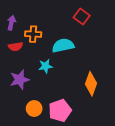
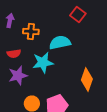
red semicircle: (16, 47) -> (14, 54), moved
cyan star: (45, 66) -> (43, 62), size x1.5

